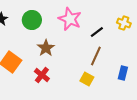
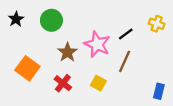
pink star: (70, 19) -> (97, 44), moved
blue rectangle: (123, 73) -> (159, 91), moved
yellow square: (87, 79) -> (98, 83), moved

